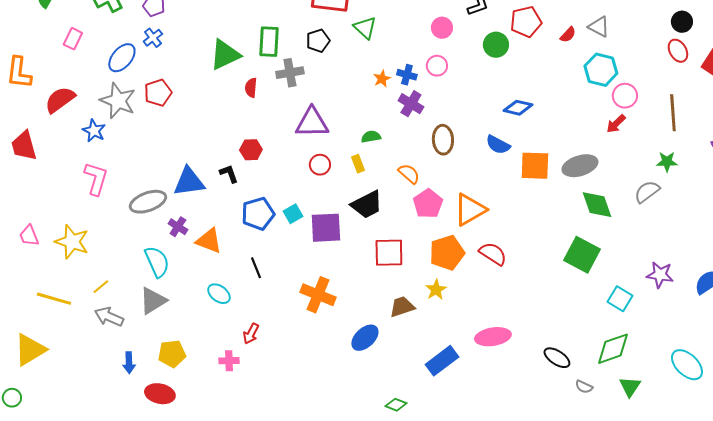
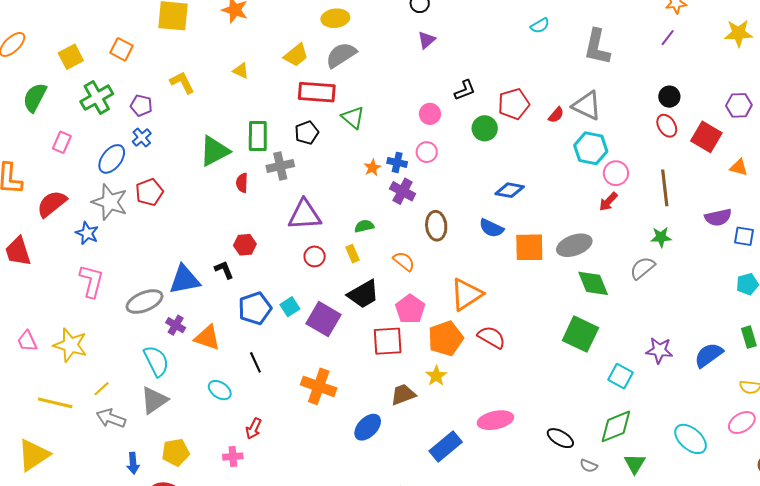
gray triangle: (599, 27) -> (587, 105), size x1.4
pink pentagon: (428, 204) -> (410, 309), moved
purple square: (326, 228) -> (323, 319), turned 36

